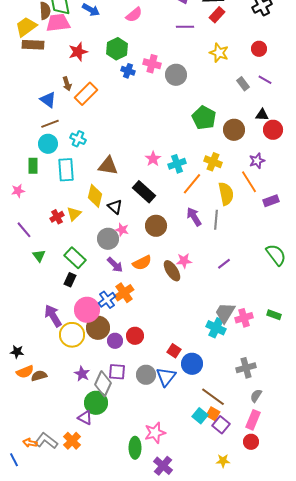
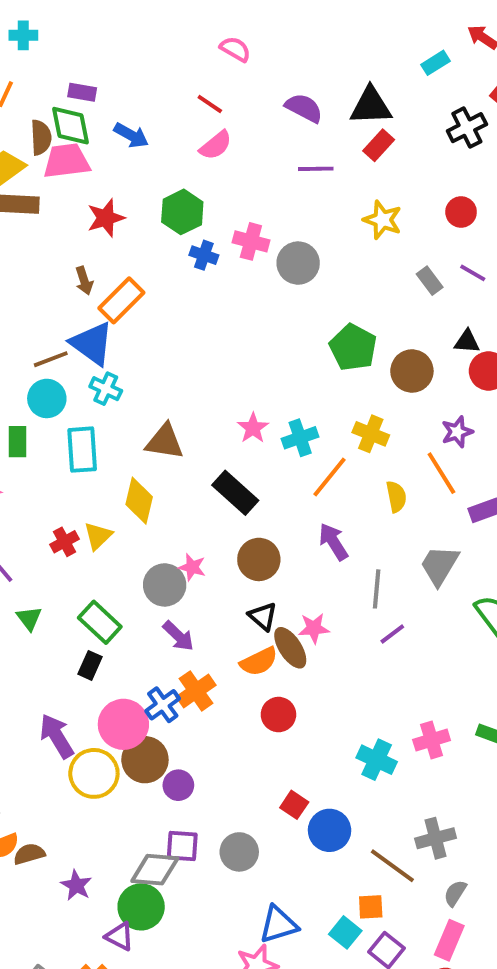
blue triangle: (48, 100) -> (92, 344), moved, size x1.4
yellow semicircle: (226, 194) -> (396, 497), size x0.7
black triangle: (115, 207) -> (263, 616), moved
gray line: (216, 220) -> (377, 589), moved
orange semicircle: (142, 263) -> (259, 662), moved
gray trapezoid: (225, 313) -> (439, 565), moved
red circle: (135, 336) -> (278, 715), moved
purple star: (82, 374) -> (76, 885), moved
blue triangle: (166, 377) -> (278, 925), moved, turned 35
gray diamond: (103, 384) -> (155, 870), turned 70
brown line: (213, 397) -> (392, 866), moved
orange square: (213, 414) -> (371, 907), moved, turned -32

